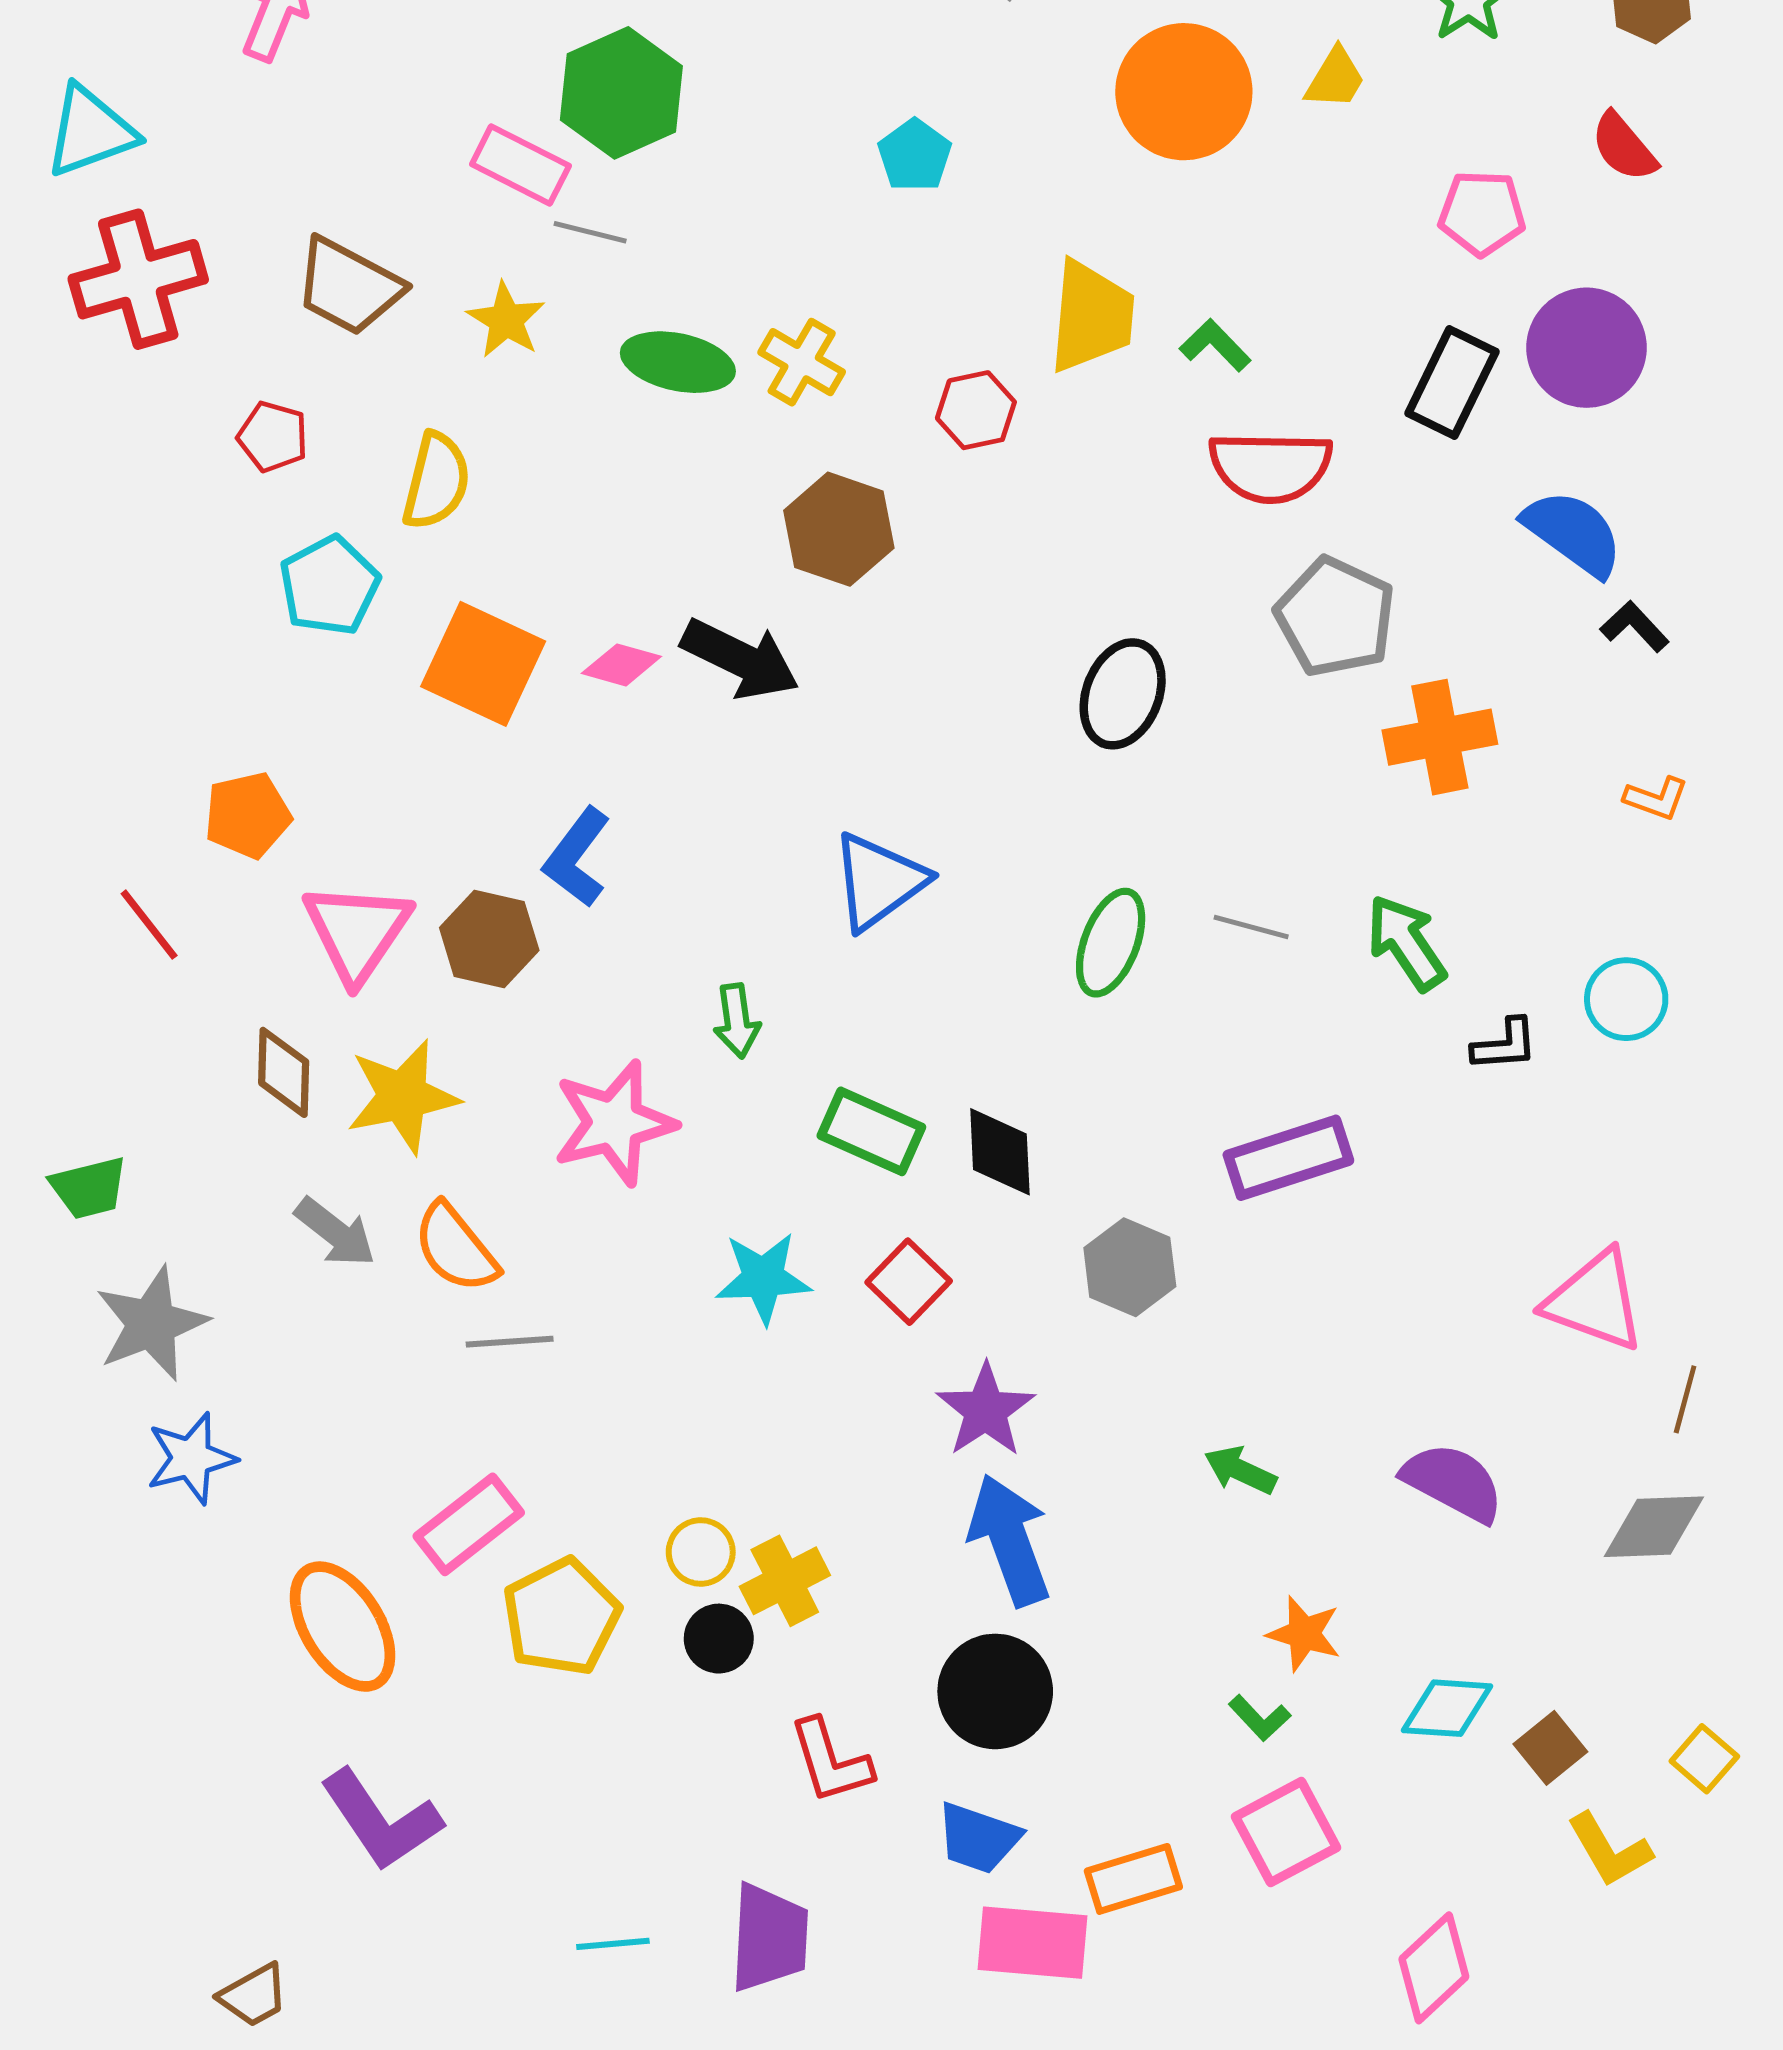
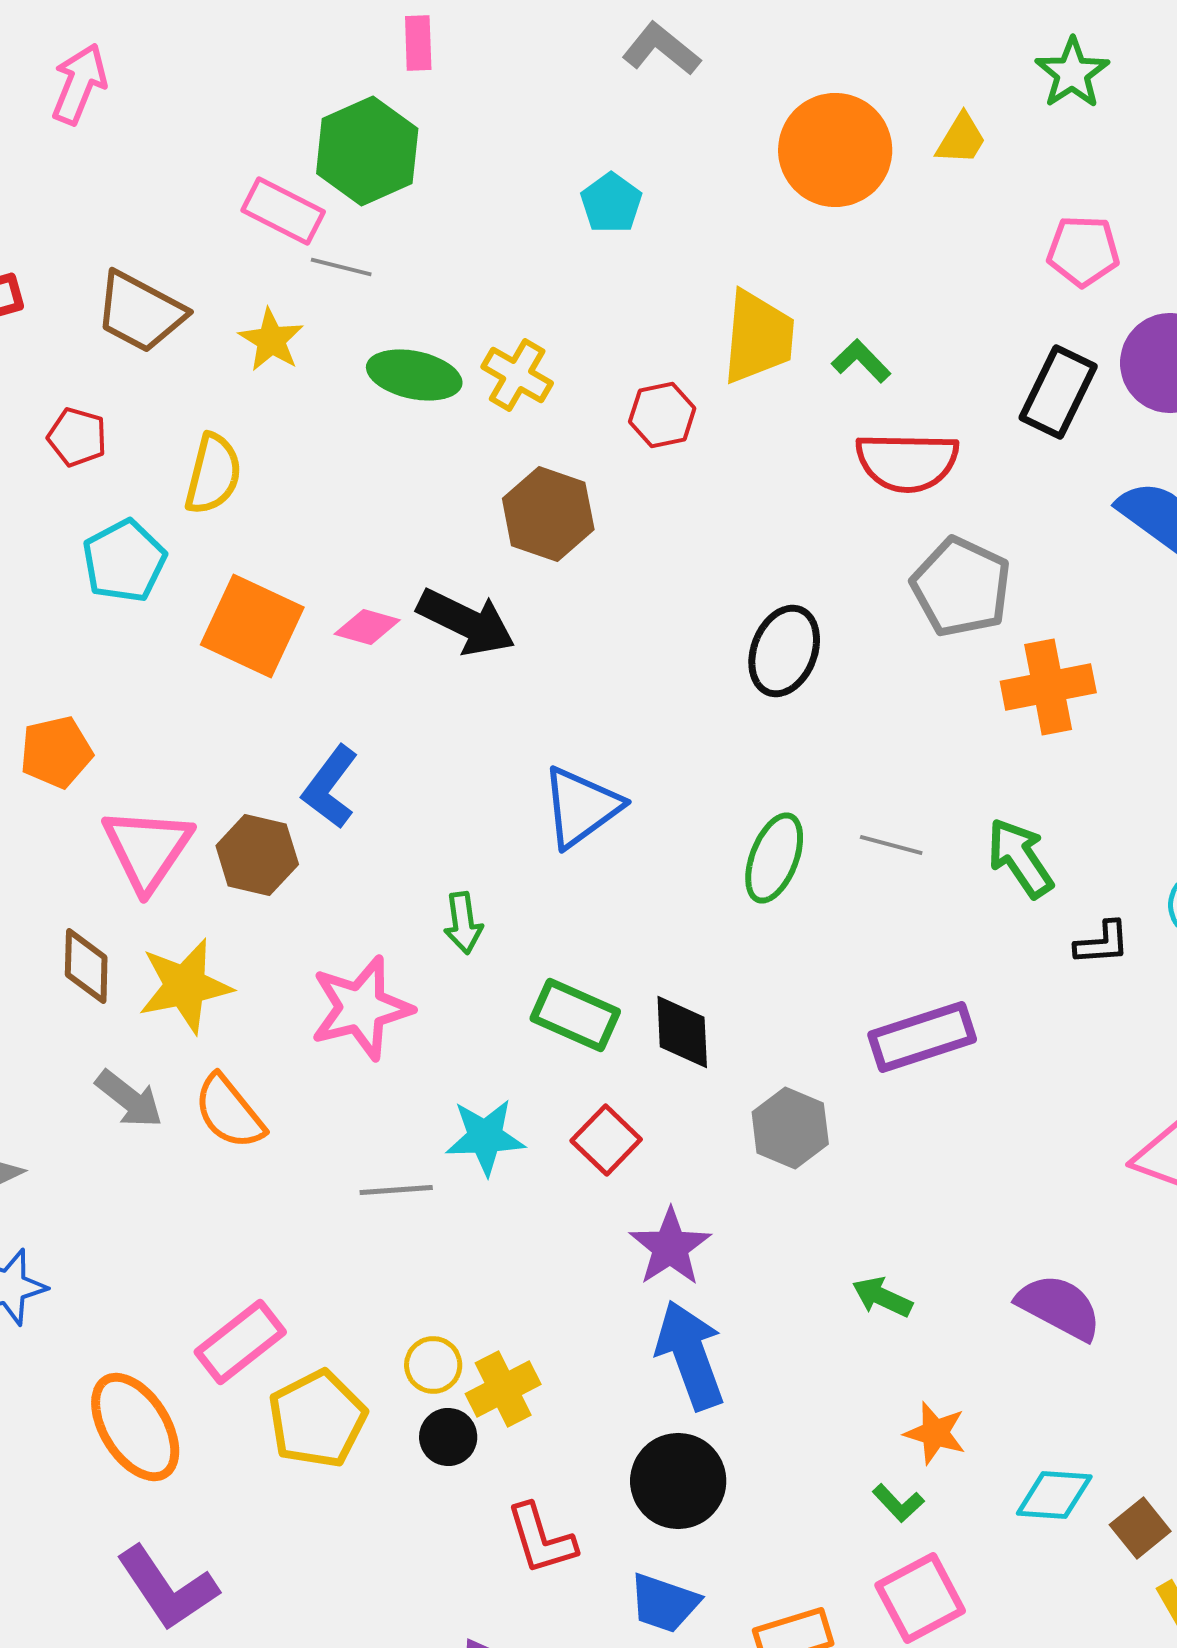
gray line: (510, 1342) -> (396, 1190), moved

